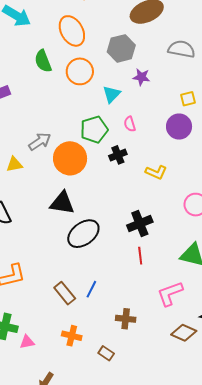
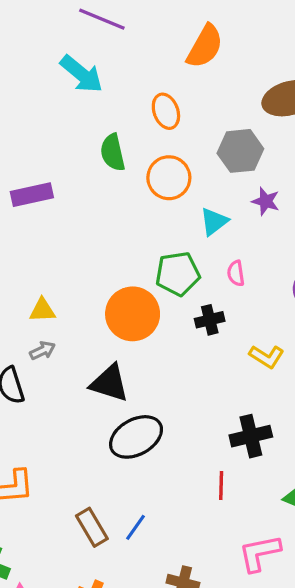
orange ellipse: (72, 31) -> (166, 111), size x0.7
gray arrow: (40, 142) -> (42, 351), moved, size x0.7
black cross: (140, 224) -> (251, 436), moved

